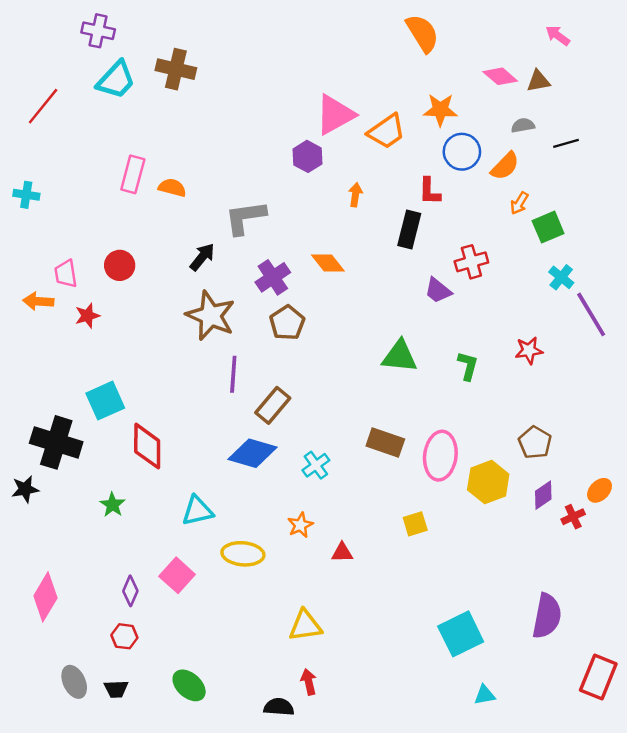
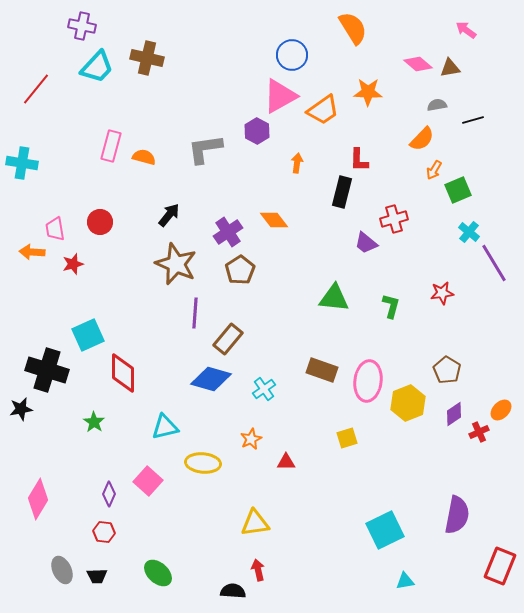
blue circle: (462, 152) -> (292, 55), moved
cyan cross: (26, 195) -> (22, 163), size x1.4
gray L-shape: (245, 218) -> (205, 149), moved

